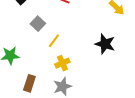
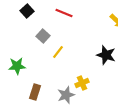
yellow cross: (62, 63) -> (82, 83), moved

